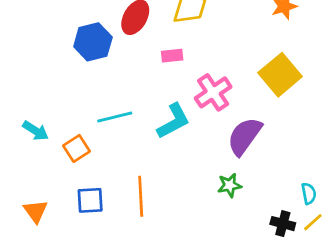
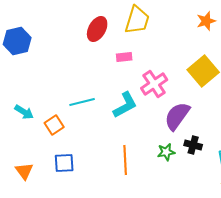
blue hexagon: (93, 42) -> (17, 41), moved
orange line: (141, 196) -> (125, 160), moved
black cross: (283, 224) -> (193, 145), moved

